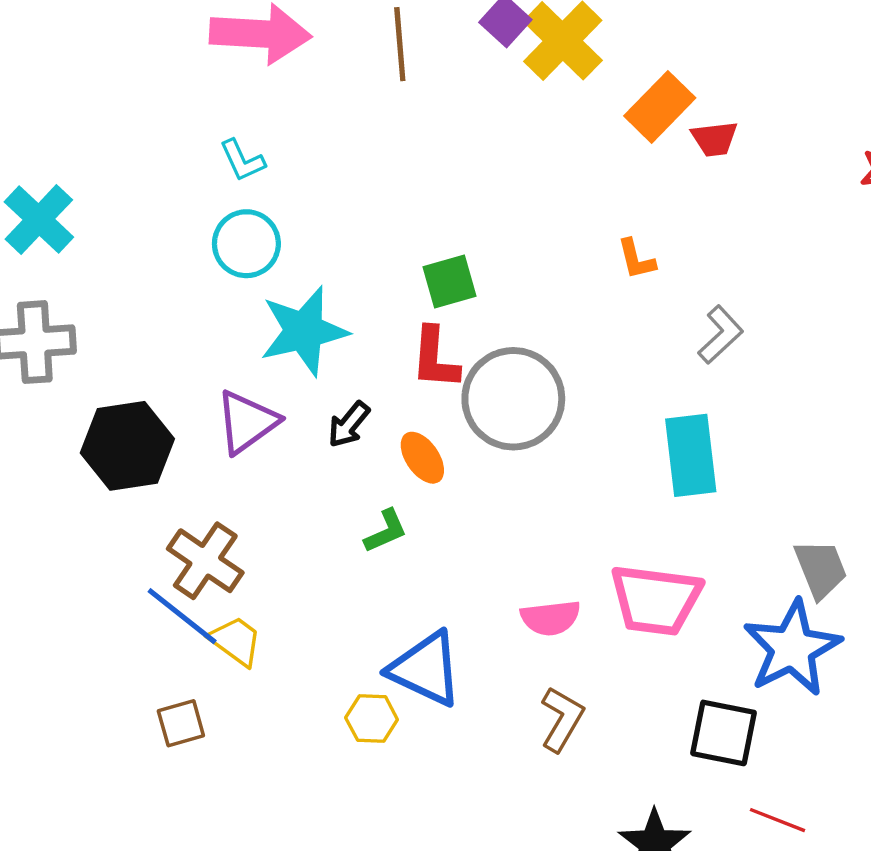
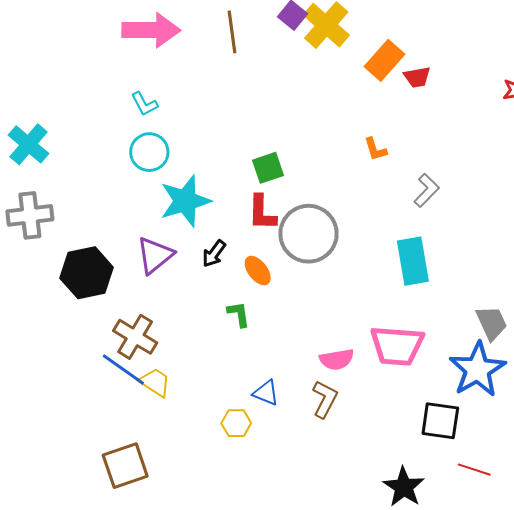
green L-shape: (386, 531) -> (239, 314), turned -72
blue triangle: (426, 669) -> (266, 393), size x0.6
brown L-shape: (562, 719) -> (325, 399), moved
brown square: (181, 723) -> (125, 466), moved, size x1.6

